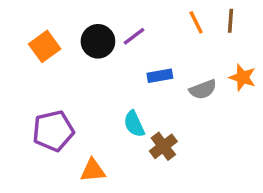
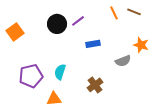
brown line: (230, 21) -> (134, 12), turned -72
orange square: (45, 46) -> (15, 32), moved
gray semicircle: (203, 89) -> (123, 61), moved
cyan semicircle: (134, 124) -> (60, 72), moved, turned 42

